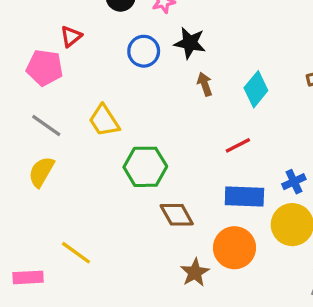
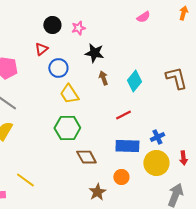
red triangle: (71, 36) -> (41, 49), moved
blue circle: (144, 51) -> (58, 68), moved
yellow trapezoid: (104, 121) -> (69, 94), moved
orange circle: (234, 248) -> (121, 177), size x0.6

